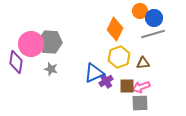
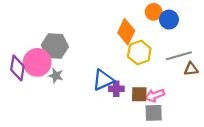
gray line: (153, 34) -> (179, 56), moved
pink circle: (31, 44) -> (37, 62), moved
yellow hexagon: (119, 57) -> (139, 53), moved
brown triangle: (143, 63) -> (191, 69), moved
purple cross: (106, 81) -> (116, 89), turned 32

